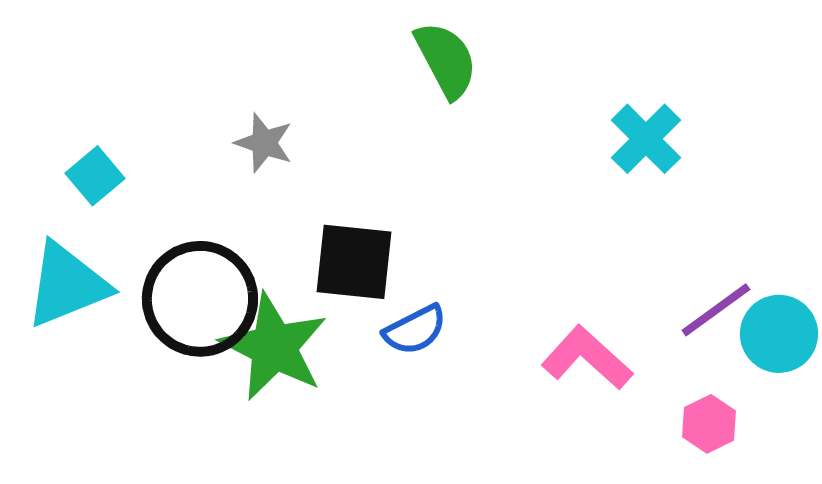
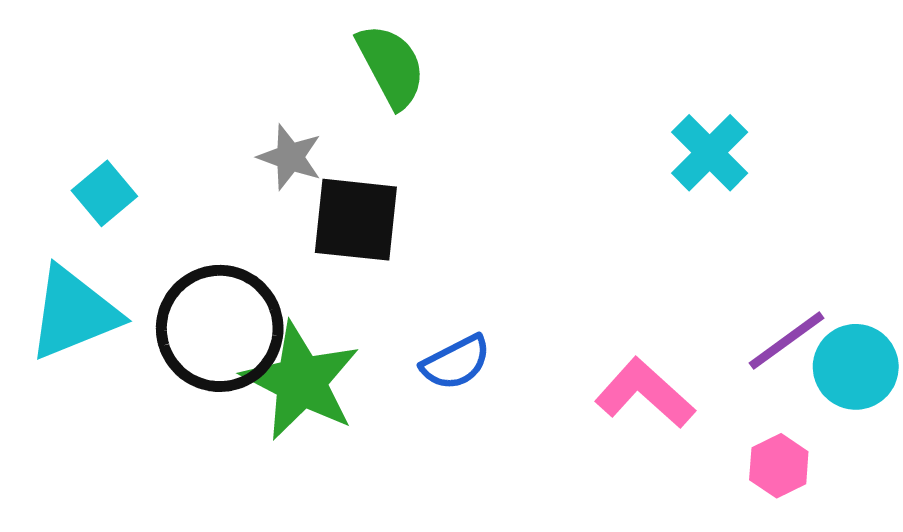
green semicircle: (446, 60) -> (391, 66), moved
black square: (354, 262) -> (356, 220), moved

